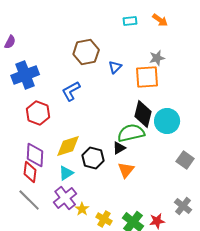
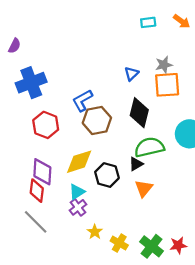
brown hexagon: (86, 52) -> (97, 120), moved
gray star: (157, 58) -> (164, 65), moved
black diamond: (143, 114) -> (139, 113), moved
purple cross: (65, 198) -> (78, 207), moved, size x0.7

